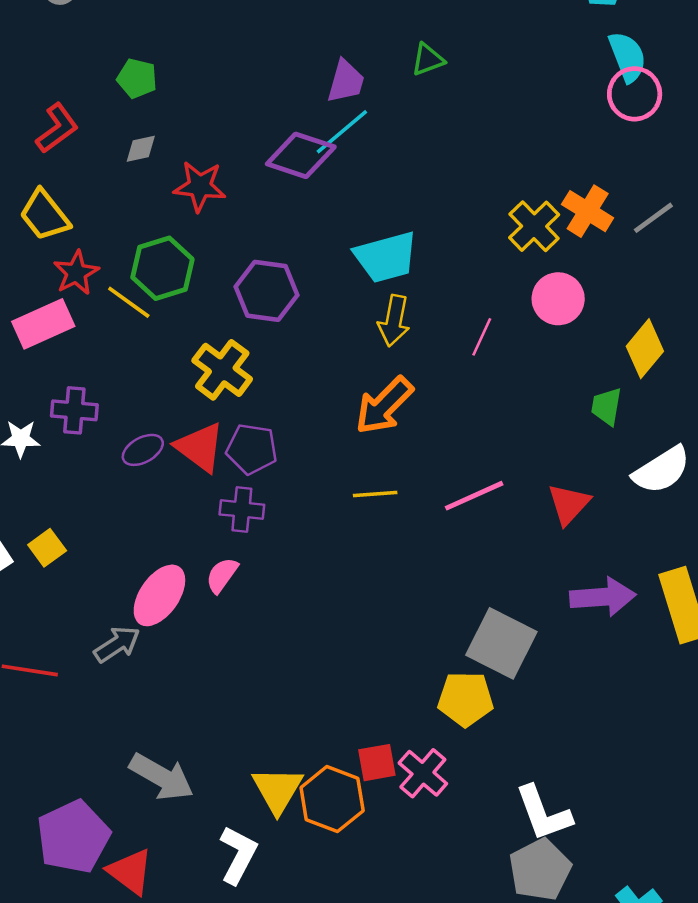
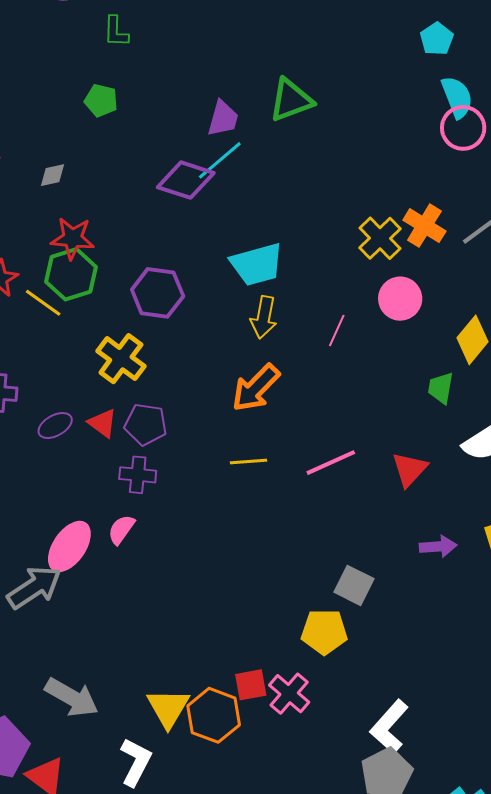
green triangle: (428, 60) -> (291, 100), size x1.6
green pentagon: (137, 78) -> (101, 100), moved
red star: (200, 186) -> (72, 238), moved
red triangle: (200, 447) -> (103, 423), size x0.7
purple arrow: (603, 597) -> (438, 546), size x0.7
gray square: (501, 643) -> (354, 585), size x0.7
gray arrow: (117, 644) -> (34, 587), size x1.4
white L-shape: (543, 813) -> (389, 727), turned 62

